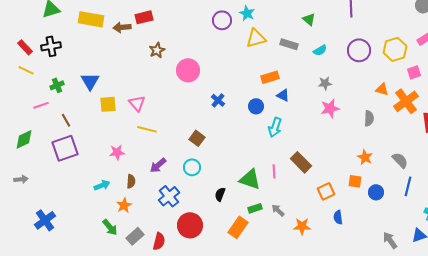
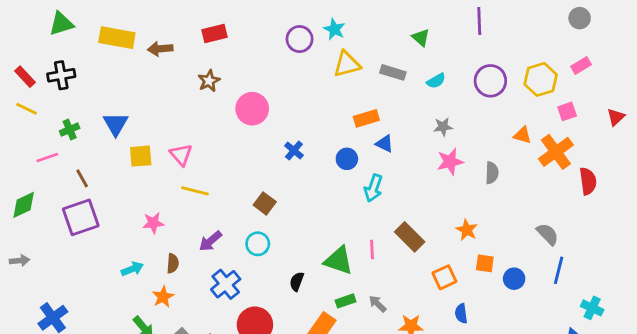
red rectangle: (144, 17) -> (215, 33), moved
gray semicircle: (369, 118) -> (492, 173), moved
orange star: (365, 157) -> (467, 230), moved

